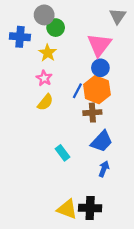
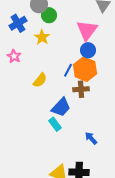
blue cross: (20, 37) -> (18, 23), turned -36
pink star: (44, 78) -> (14, 56), moved
blue trapezoid: (102, 141) -> (61, 107), moved
blue arrow: (104, 169) -> (91, 138), turned -64

